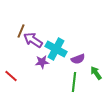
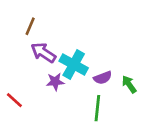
brown line: (21, 31) -> (30, 26), moved
green arrow: (96, 73) -> (129, 84), moved

